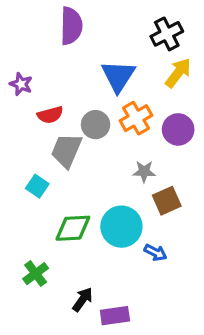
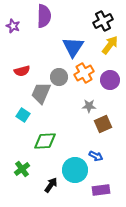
purple star: (21, 84) -> (13, 26), moved
red semicircle: (50, 115) -> (22, 71), moved
cyan circle: (121, 227) -> (75, 170), moved
purple rectangle: (115, 316) -> (101, 190), moved

